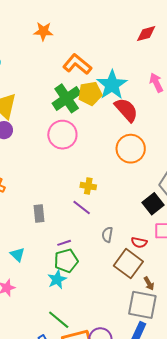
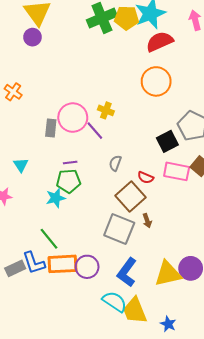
red semicircle: (126, 110) -> (160, 42), turned -84
pink circle: (62, 135) -> (73, 118), moved
gray square: (142, 305) -> (119, 229), moved

